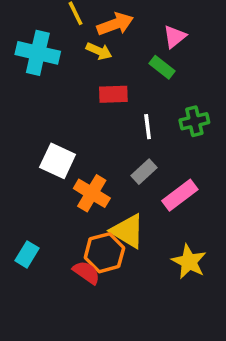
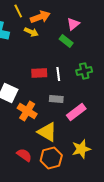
red rectangle: (113, 94) -> (39, 73), moved
gray rectangle: (144, 172) -> (56, 99), turned 48
orange hexagon: (104, 253) -> (51, 158), moved
yellow star: (189, 262) -> (81, 149), turned 30

